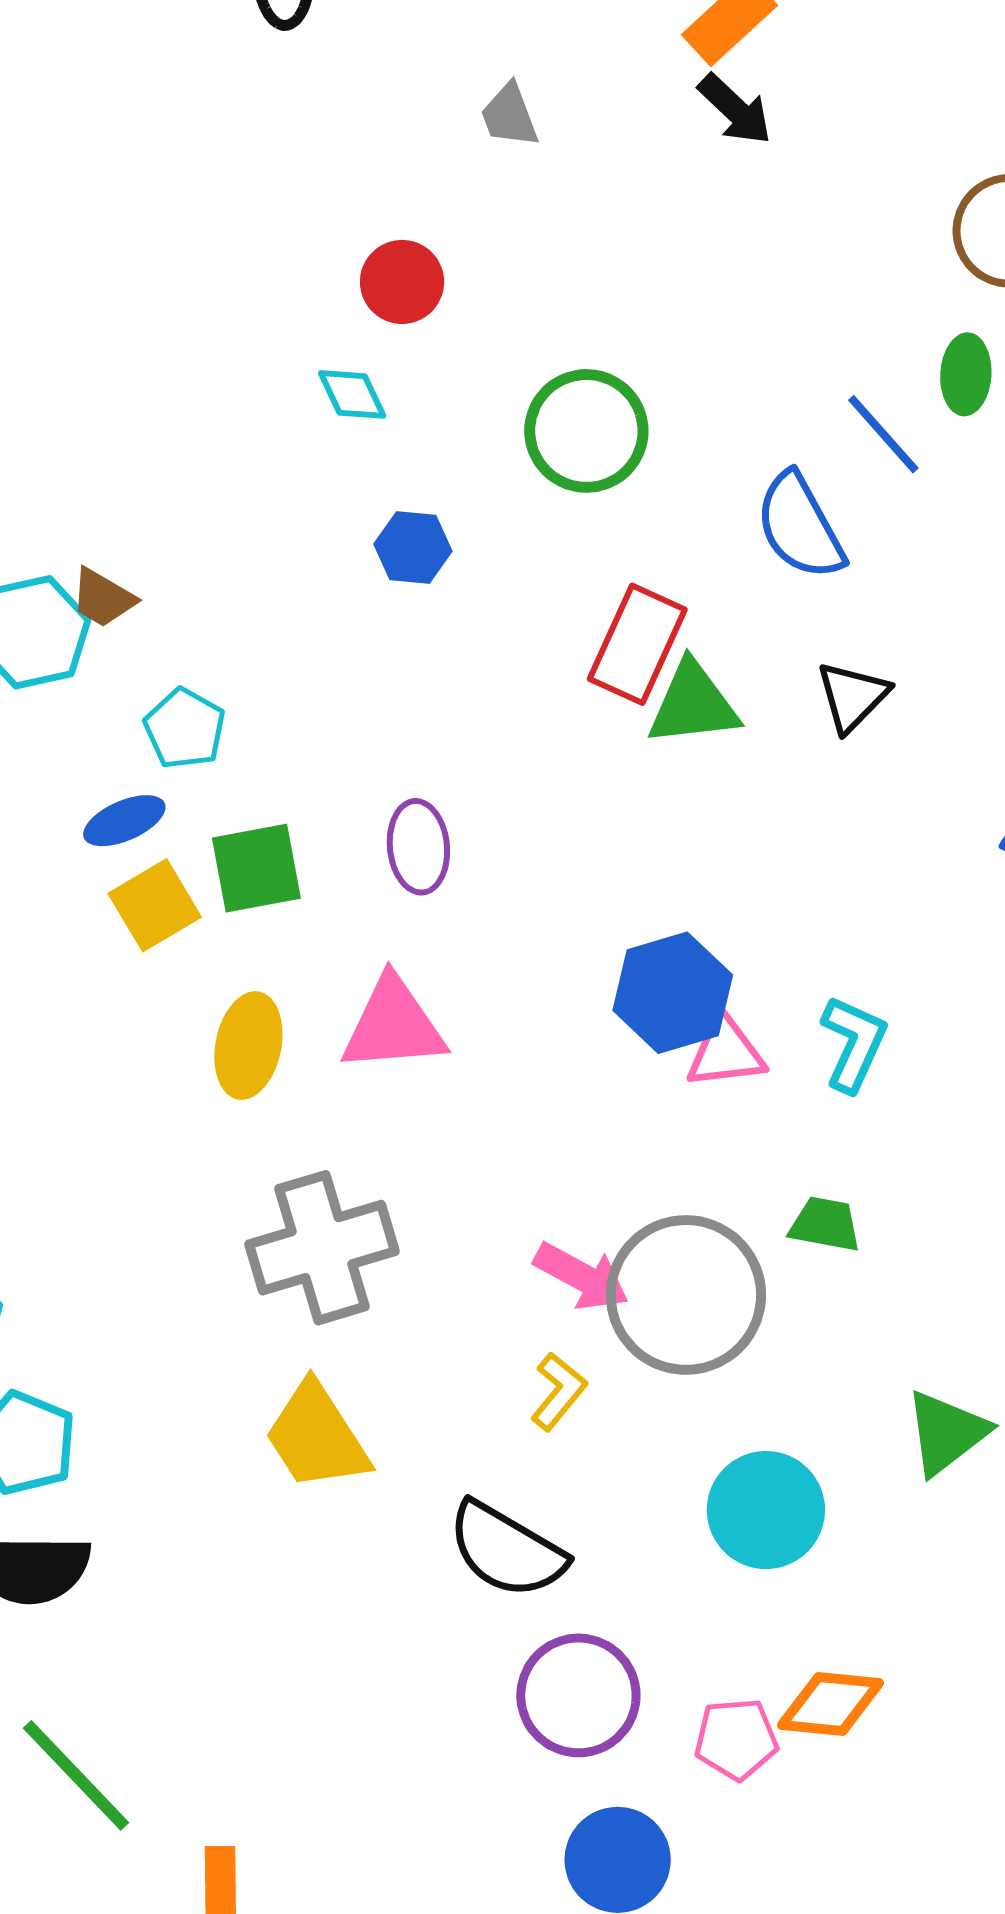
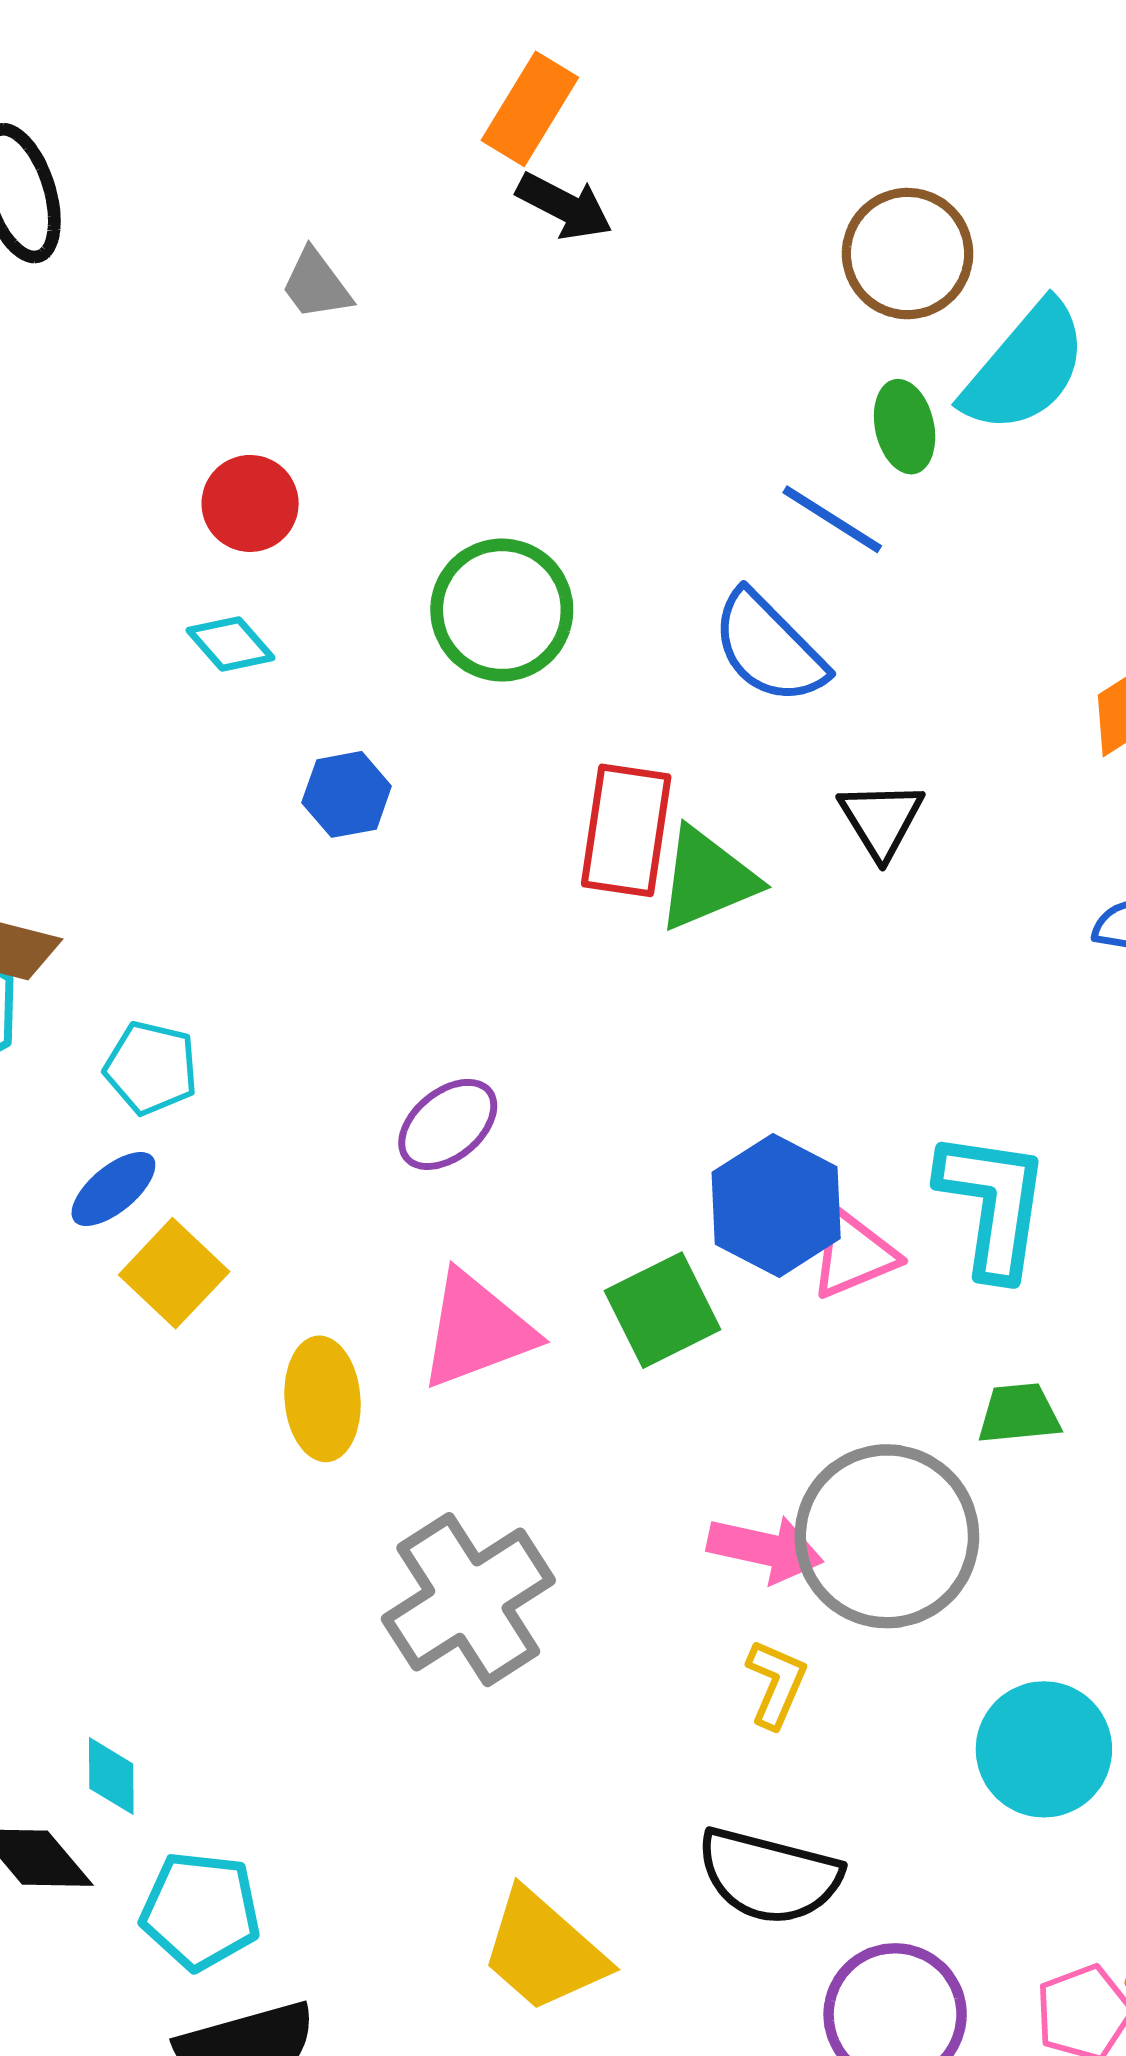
purple ellipse: (418, 847) -> (448, 1124), turned 72
green square: (256, 868) -> (663, 1310), moved
cyan L-shape: (854, 1043) -> (993, 1204), size x1.4
yellow trapezoid: (317, 1437) -> (544, 1951), moved

